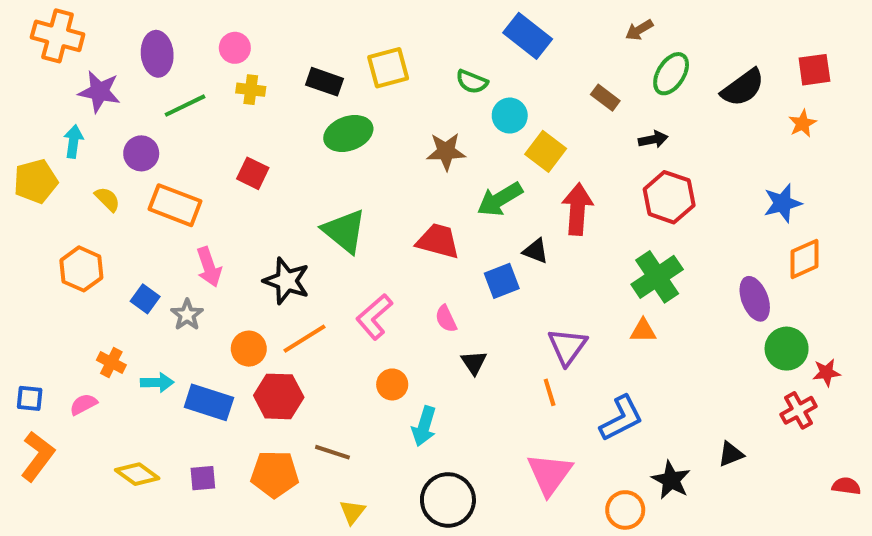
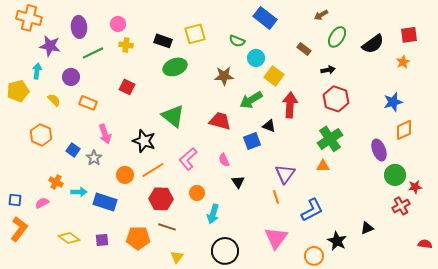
orange rectangle: (175, 205) -> (88, 103), size x0.7
red hexagon: (279, 396) -> (161, 199), moved

